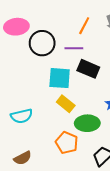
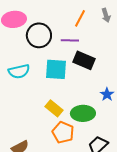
yellow rectangle: (66, 104) -> (54, 108), moved
cyan semicircle: (22, 116) -> (19, 71), moved

